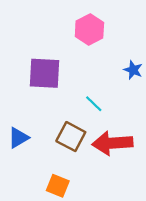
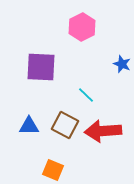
blue triangle: (18, 138) -> (29, 126), moved, turned 30

